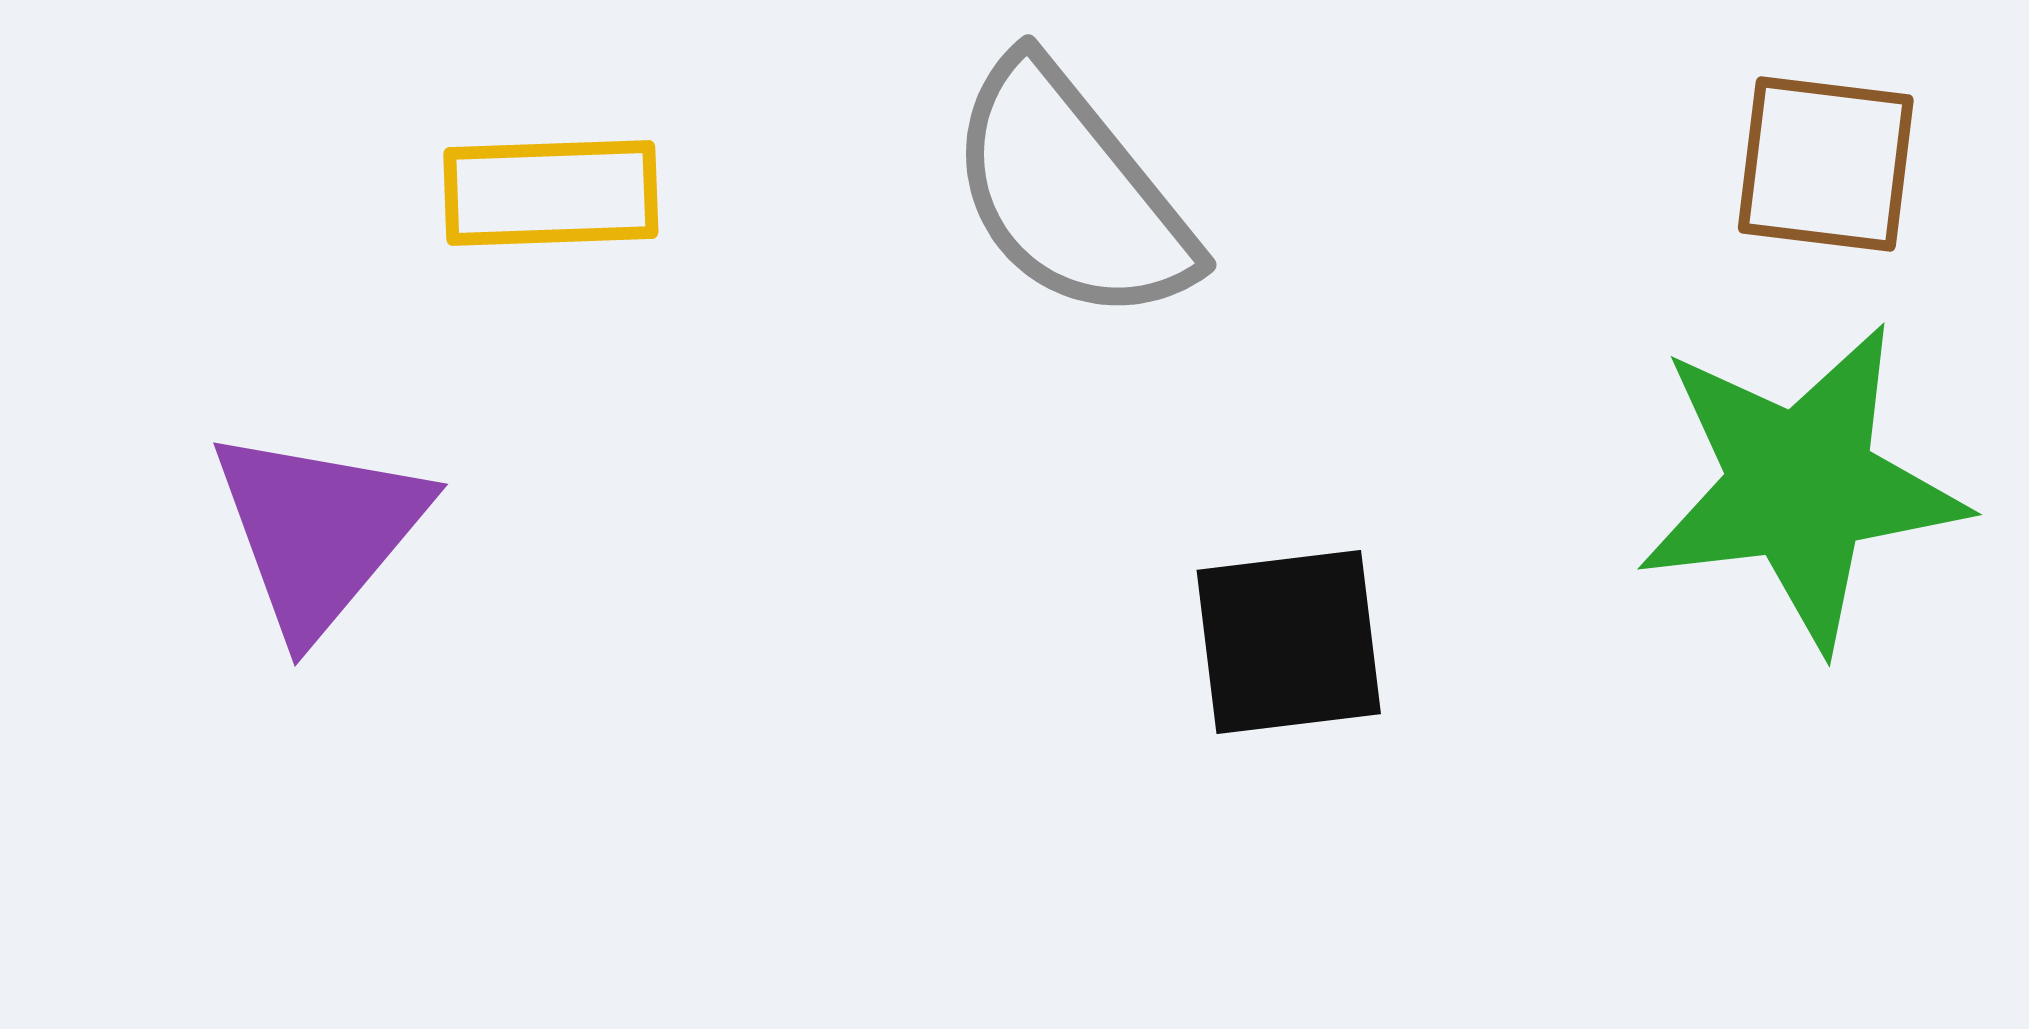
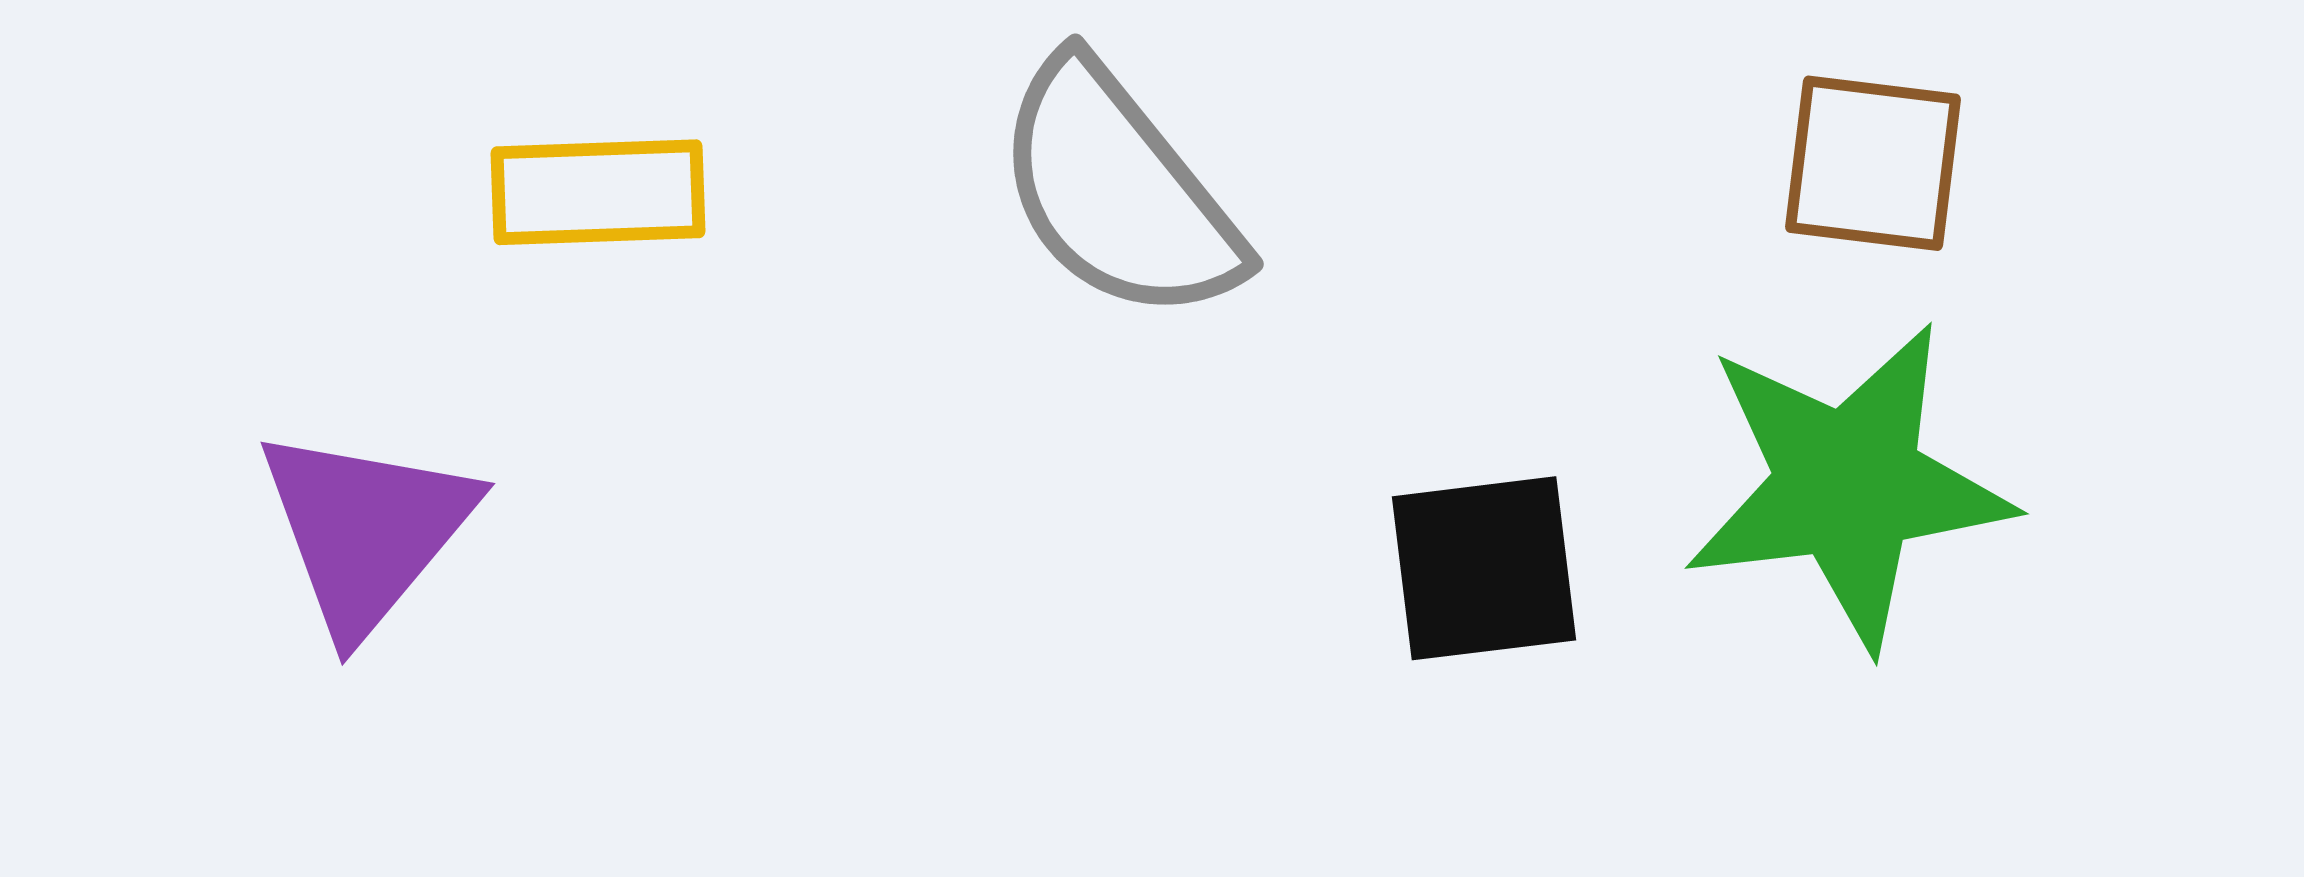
black square: (1289, 642) -> (1484, 568), moved

